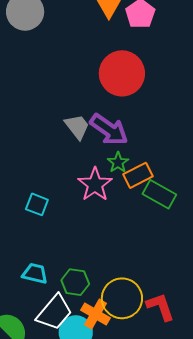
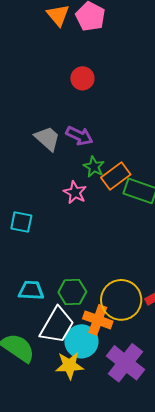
red circle: (122, 73) -> (82, 78), size x0.5
purple arrow: (109, 130) -> (79, 136), size x0.7
pink star: (95, 184) -> (75, 192), size x0.7

